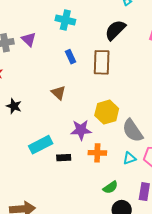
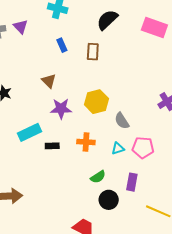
brown rectangle: (102, 62) -> (93, 52), size x0.7
purple star: (81, 130) -> (61, 109), moved
gray semicircle: (133, 131) -> (122, 121), size x0.7

